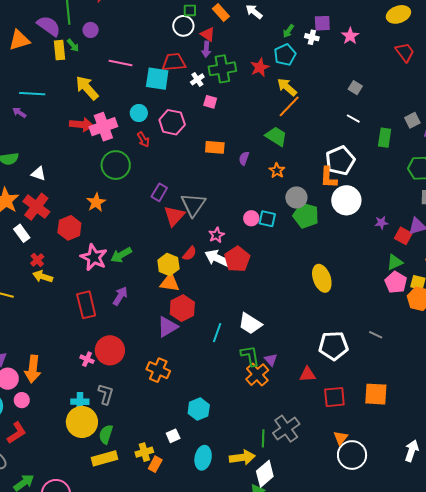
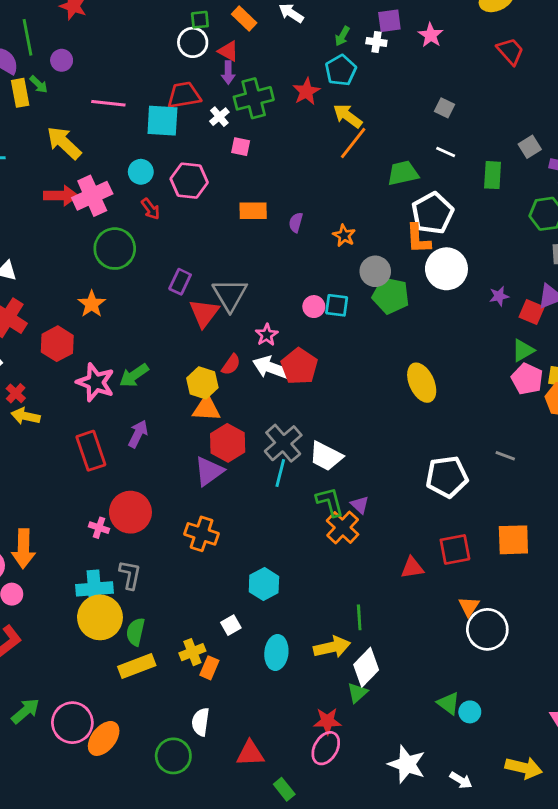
green trapezoid: (276, 136) -> (403, 173), moved, turned -40
red triangle: (308, 374) -> (412, 568), moved
cyan cross: (80, 402) -> (94, 589), size x1.4
gray cross: (286, 429) -> (283, 443), moved

